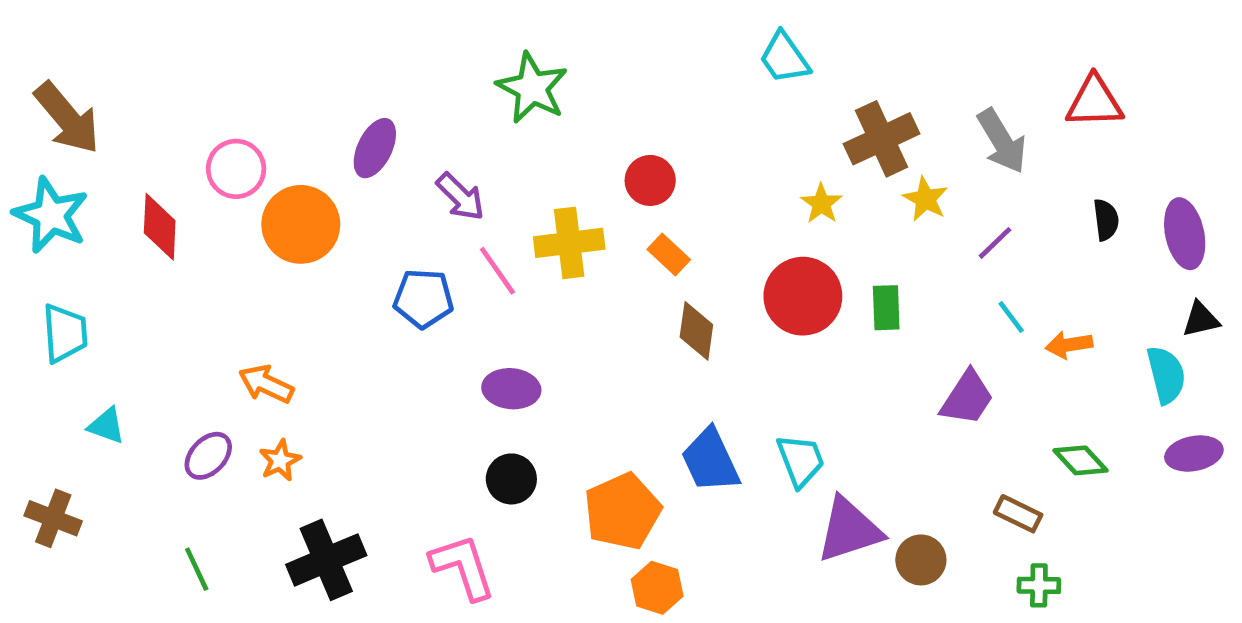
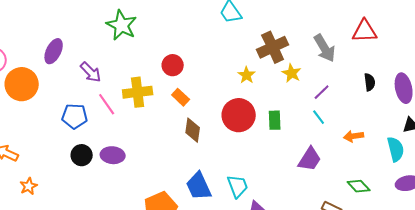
cyan line: (1011, 317) -> (319, 117), moved
orange star: (280, 460) -> (29, 186), moved
black circle: (511, 479) -> (82, 155), moved

